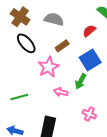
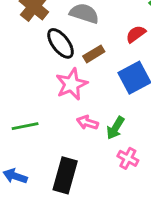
black ellipse: (26, 43) -> (61, 43), moved
green arrow: (81, 81) -> (115, 128), moved

